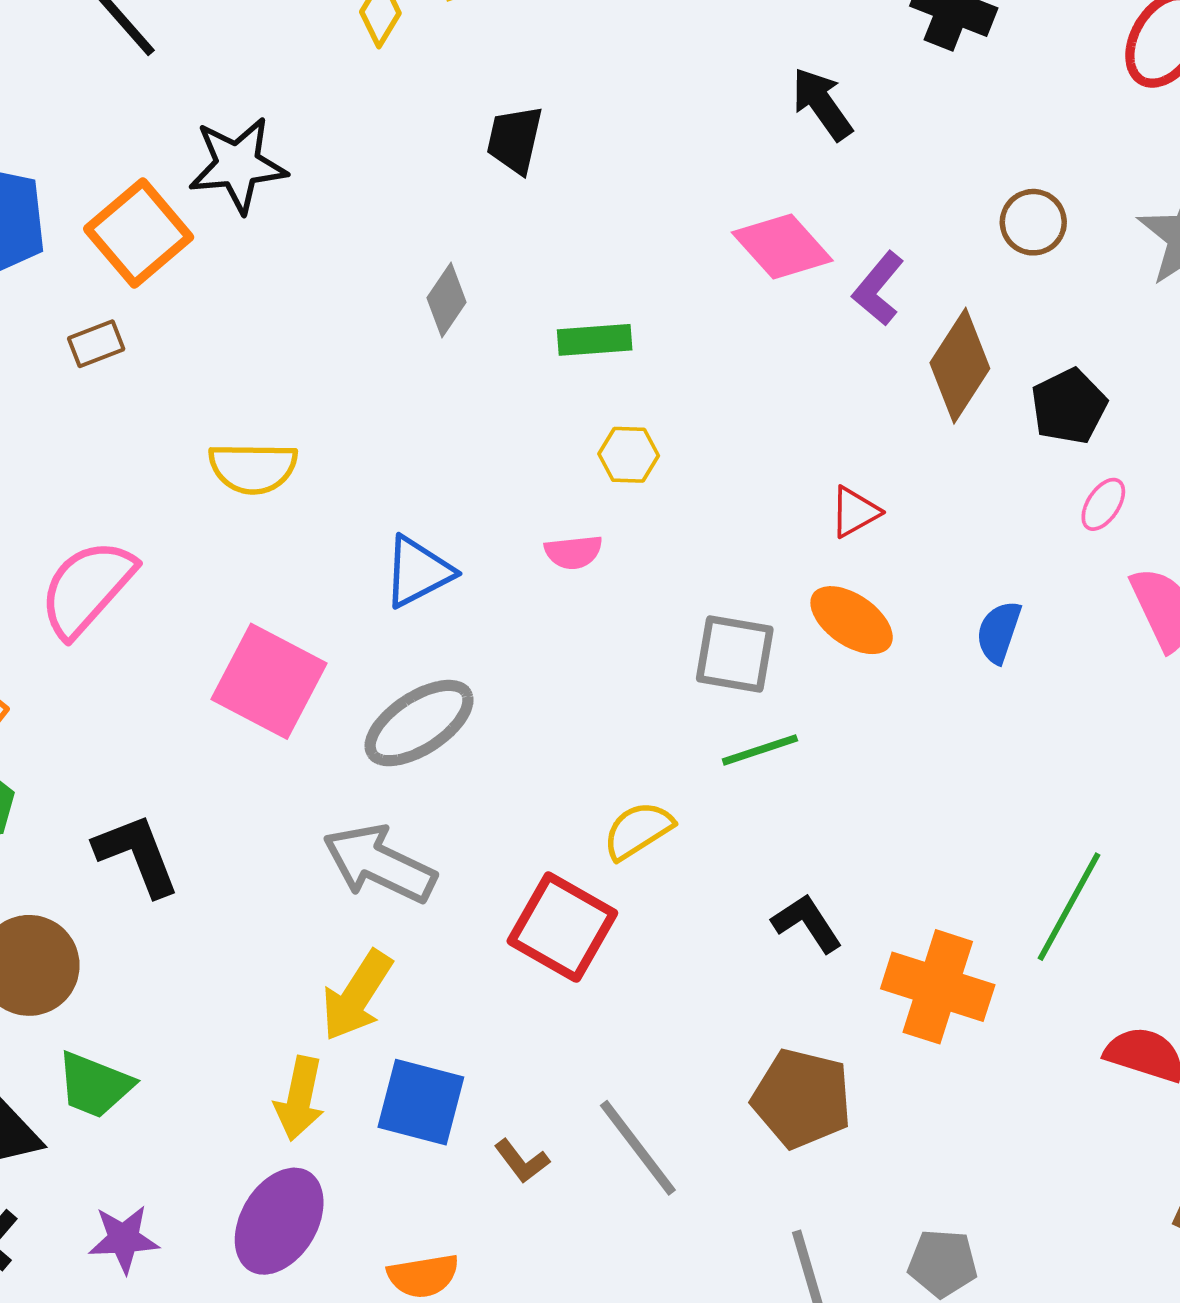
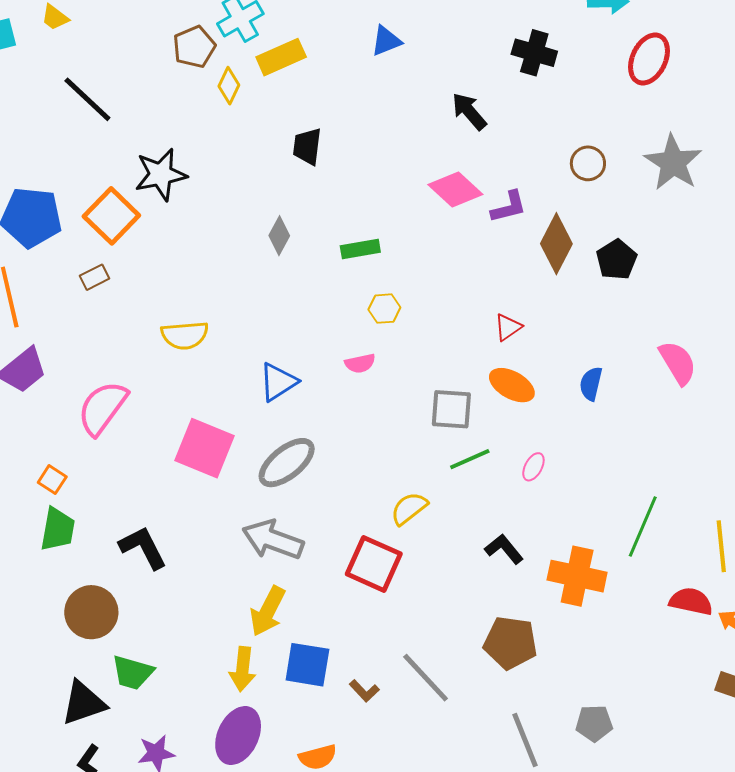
purple L-shape: (878, 289) -> (509, 207), turned -138
pink ellipse: (1103, 504) -> (533, 467), moved

